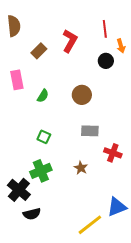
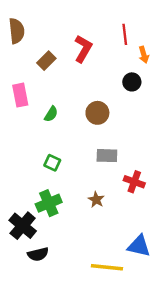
black circle: (106, 61) -> (132, 82), moved
blue triangle: (117, 207) -> (139, 246), turned 35
yellow line: (90, 225) -> (107, 267), turned 44

